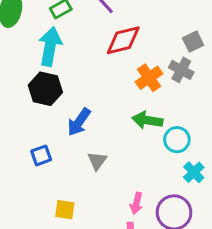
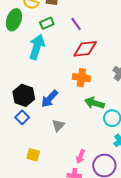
orange cross: (149, 78) -> (81, 78), moved, turned 36
black hexagon: (45, 89) -> (24, 95), moved
blue square: (41, 155) -> (22, 117), turned -32

